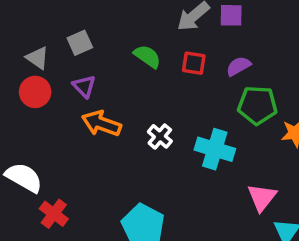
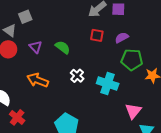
gray square: (80, 43) -> (25, 17), moved
green semicircle: (147, 56) -> (63, 47), moved
orange arrow: (101, 123) -> (38, 80), moved

